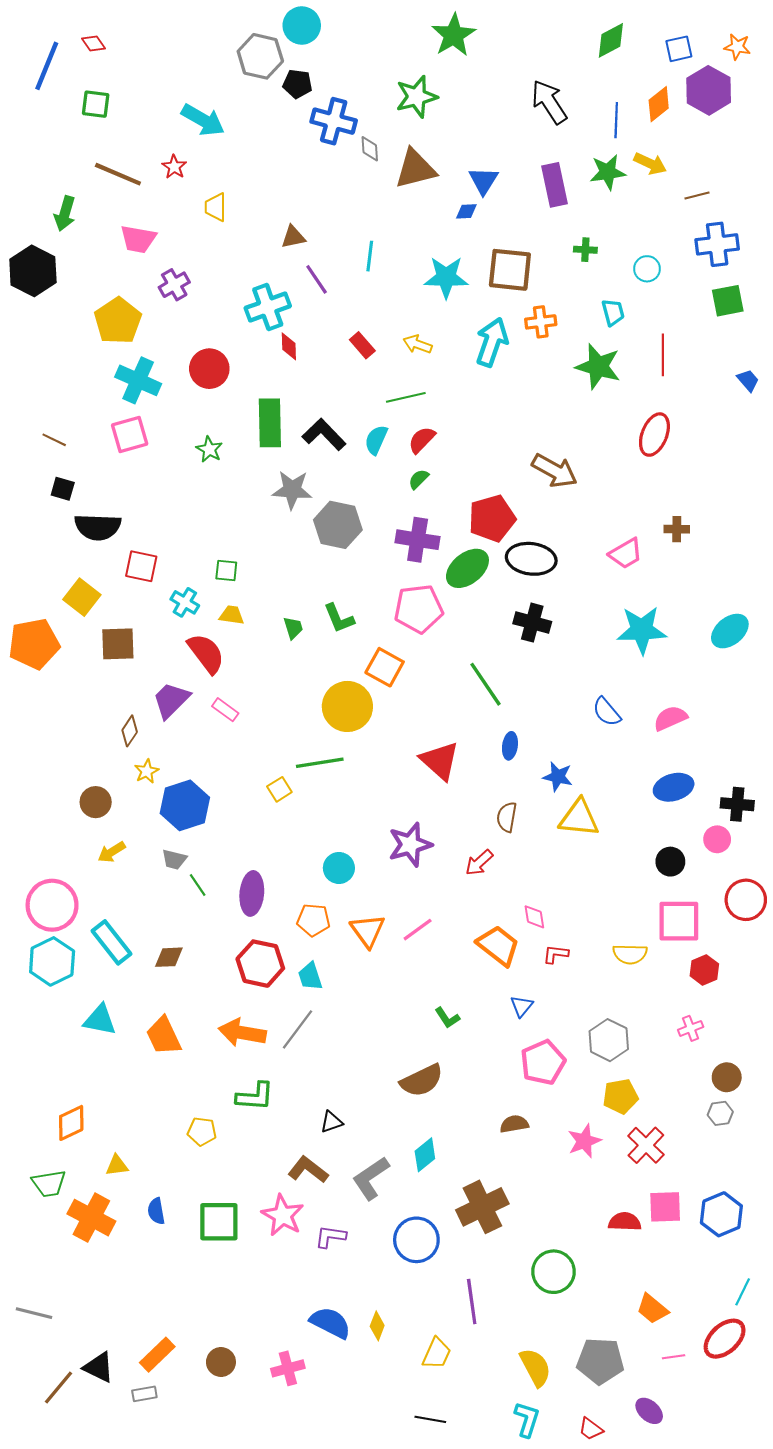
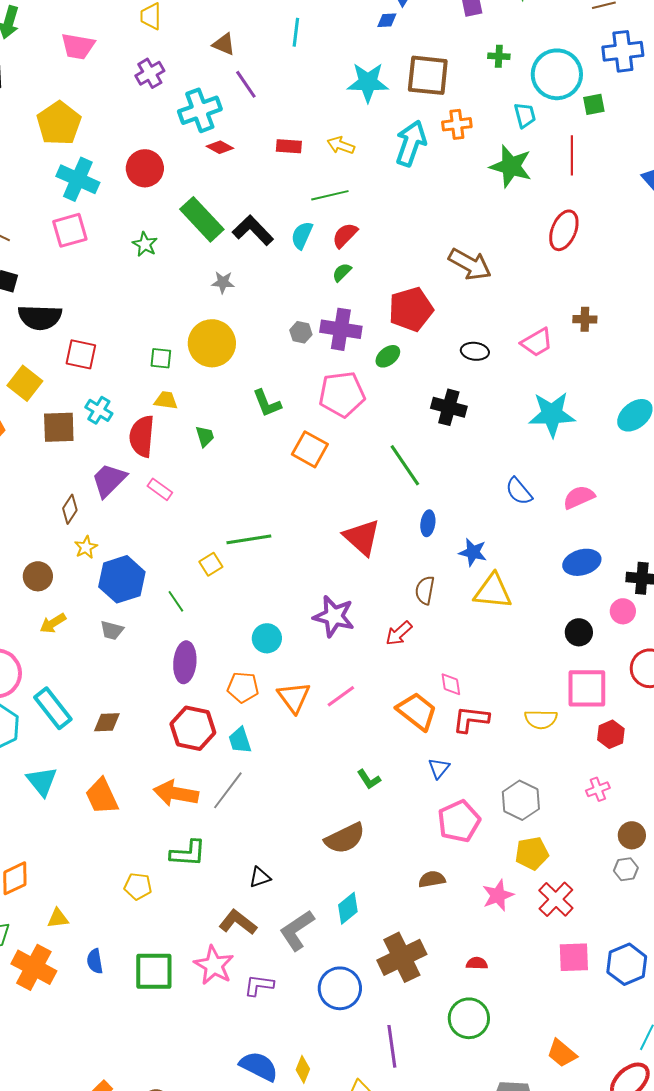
brown triangle: (293, 237) -> (224, 44), turned 35
cyan line: (370, 256) -> (296, 32), moved
cyan circle: (647, 269) -> (557, 74), size x2.0
purple cross: (174, 285) -> (150, 73), moved
green square: (728, 301) -> (594, 104), moved, size x0.7
red rectangle: (362, 345) -> (289, 146), turned -45
red diamond: (289, 346) -> (220, 147), turned -60
green rectangle: (270, 423) -> (202, 219), turned -42
gray star: (292, 490) -> (223, 282), size x0.6
gray hexagon: (338, 525) -> (301, 332), moved, size x0.5
black ellipse: (531, 559) -> (475, 351), moved, size x0.6
green ellipse: (467, 568) -> (388, 356), size x0.6
cyan cross: (185, 602) -> (99, 410), moved
green trapezoid: (293, 628) -> (205, 436), moved
red semicircle: (206, 653) -> (142, 436), turned -138
yellow circle: (347, 706) -> (212, 343), moved
purple star: (410, 845) -> (334, 616), turned 30
green line: (198, 885) -> (176, 601), moved
red L-shape: (556, 954) -> (471, 719), size x1.5
cyan triangle: (100, 1020) -> (42, 781), turned 40
red semicircle: (625, 1222) -> (477, 963), moved, size x0.7

